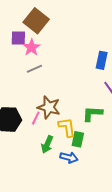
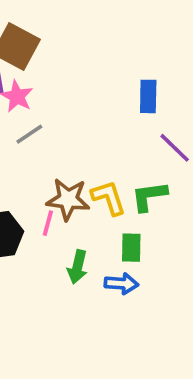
yellow L-shape: (67, 127) -> (109, 198), moved

